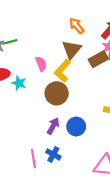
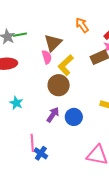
brown triangle: (72, 50) -> (53, 43), moved
cyan star: (19, 83) -> (16, 103), moved
blue cross: (53, 154) -> (41, 153), moved

